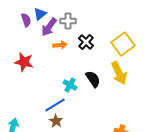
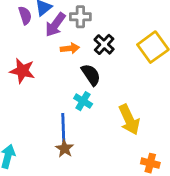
yellow arrow: (119, 73) -> (129, 120), moved
black semicircle: (93, 79) -> (91, 75), moved
blue line: (55, 105) -> (63, 127), turned -60

